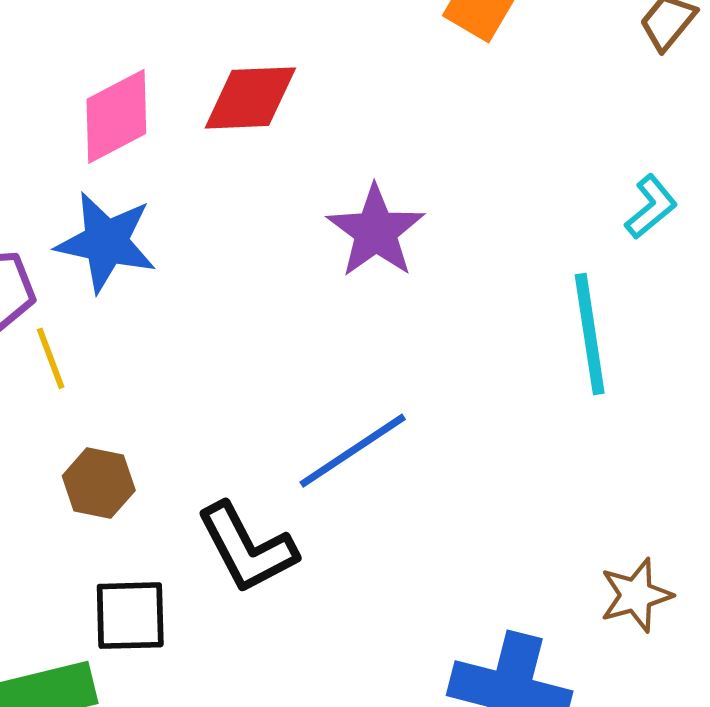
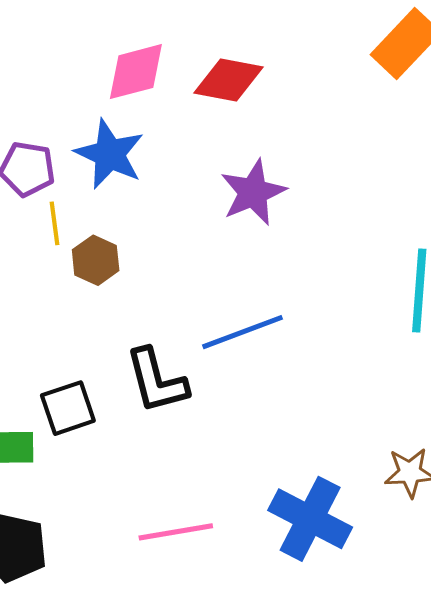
purple star: (376, 231) -> (253, 192), moved
brown hexagon: (99, 483) -> (96, 260), moved
black square: (130, 616) -> (68, 408), turned -30

